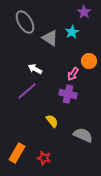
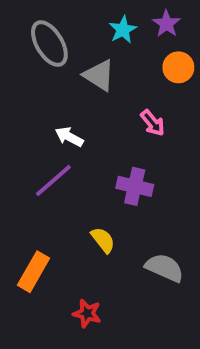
cyan star: (72, 32) -> (123, 30), moved
orange circle: (89, 61) -> (178, 67), moved
pink arrow: (73, 74) -> (153, 123), moved, turned -72
orange rectangle: (17, 153) -> (34, 272), moved

